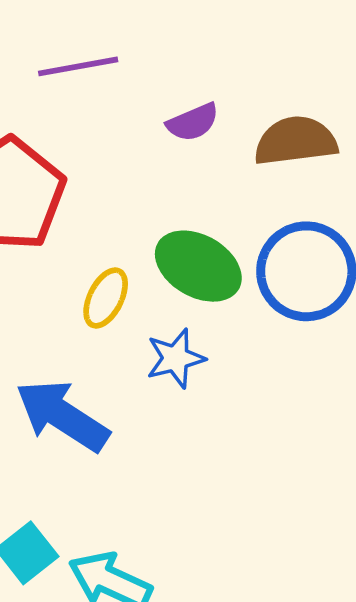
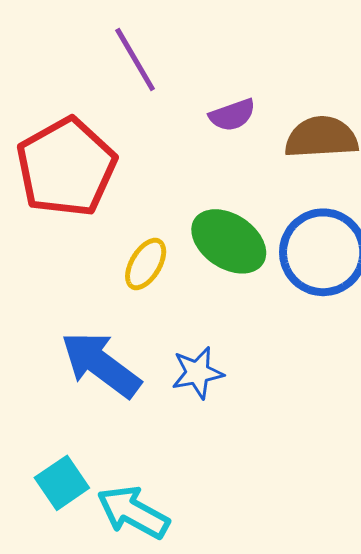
purple line: (78, 66) -> (135, 59), turned 66
blue star: (176, 358) -> (197, 373), moved

